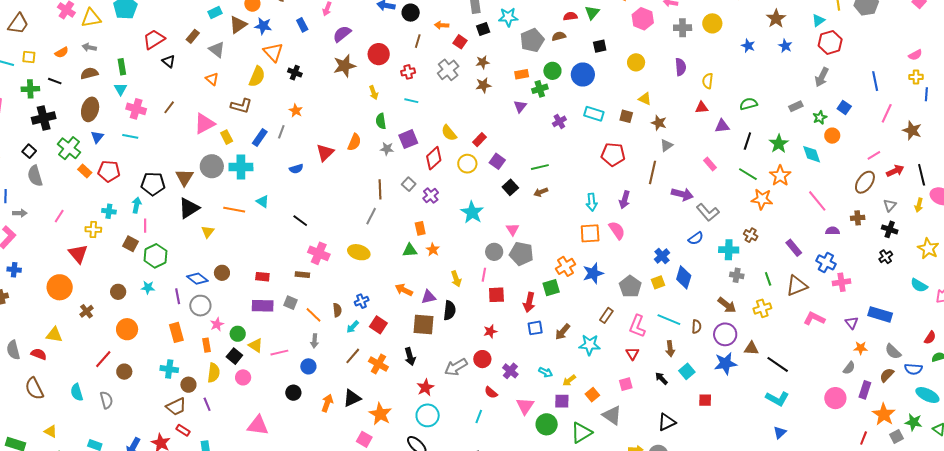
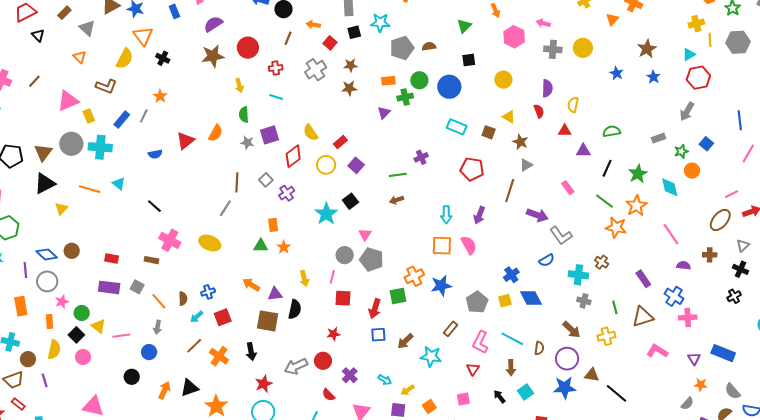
red semicircle: (570, 16) -> (539, 111), moved, turned 72
purple cross: (559, 121) -> (421, 157), moved
black square: (510, 187) -> (350, 201), moved
blue diamond: (684, 277) -> (531, 298), turned -50
red square: (378, 325) -> (223, 317), turned 30

